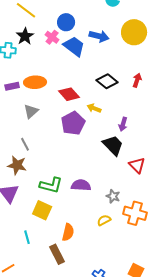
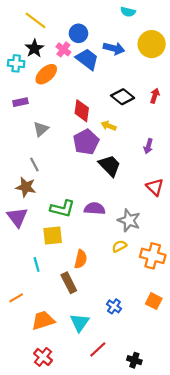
orange ellipse: (35, 82) -> (46, 74), moved, turned -40
red diamond: (69, 94) -> (82, 111), turned 50
purple arrow: (123, 124) -> (148, 146), moved
black trapezoid: (113, 145) -> (110, 166), moved
gray star: (113, 196) -> (129, 220), size x1.5
yellow square: (42, 210) -> (53, 235), turned -30
orange cross: (135, 213) -> (153, 256), moved

